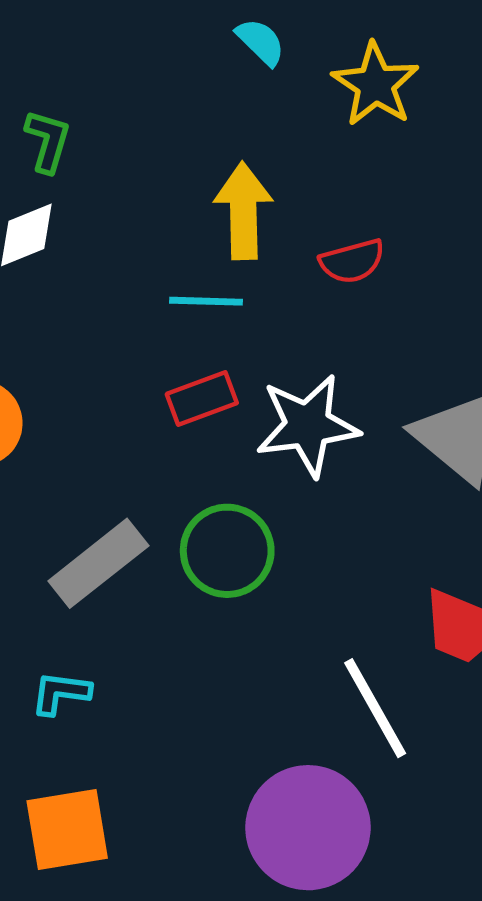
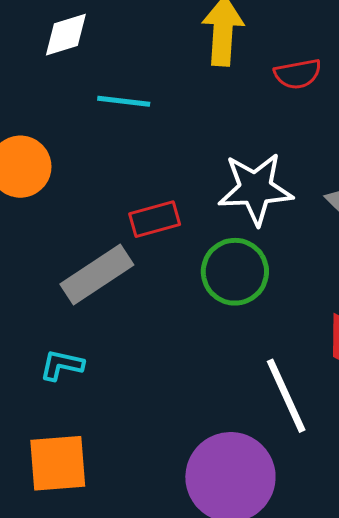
cyan line: (206, 301) -> (124, 101), moved
red rectangle: (202, 399) -> (155, 219), moved
green circle: (227, 551) -> (235, 272), moved

